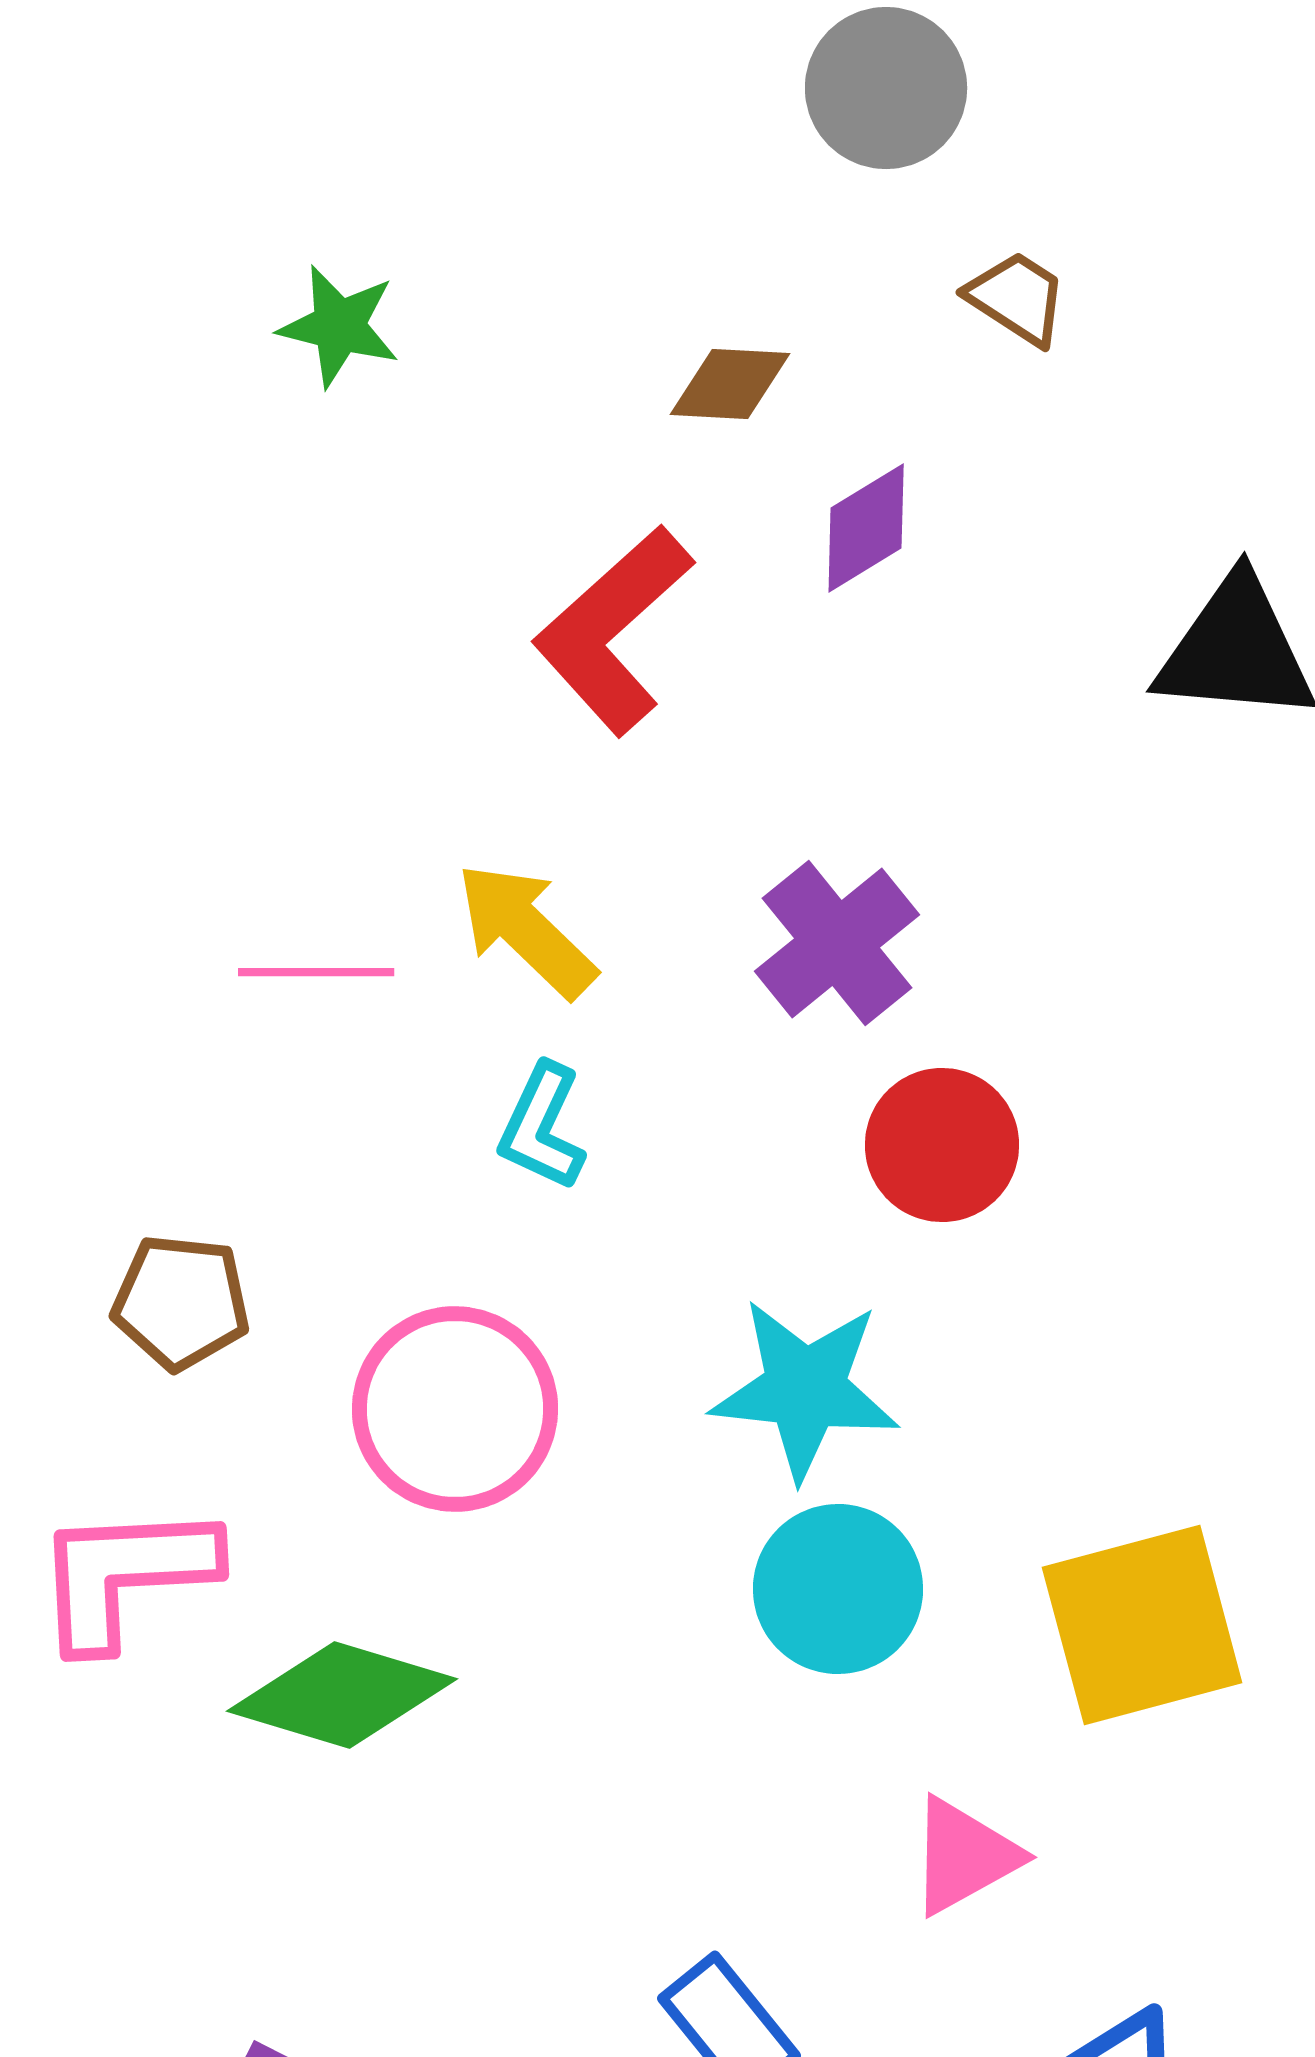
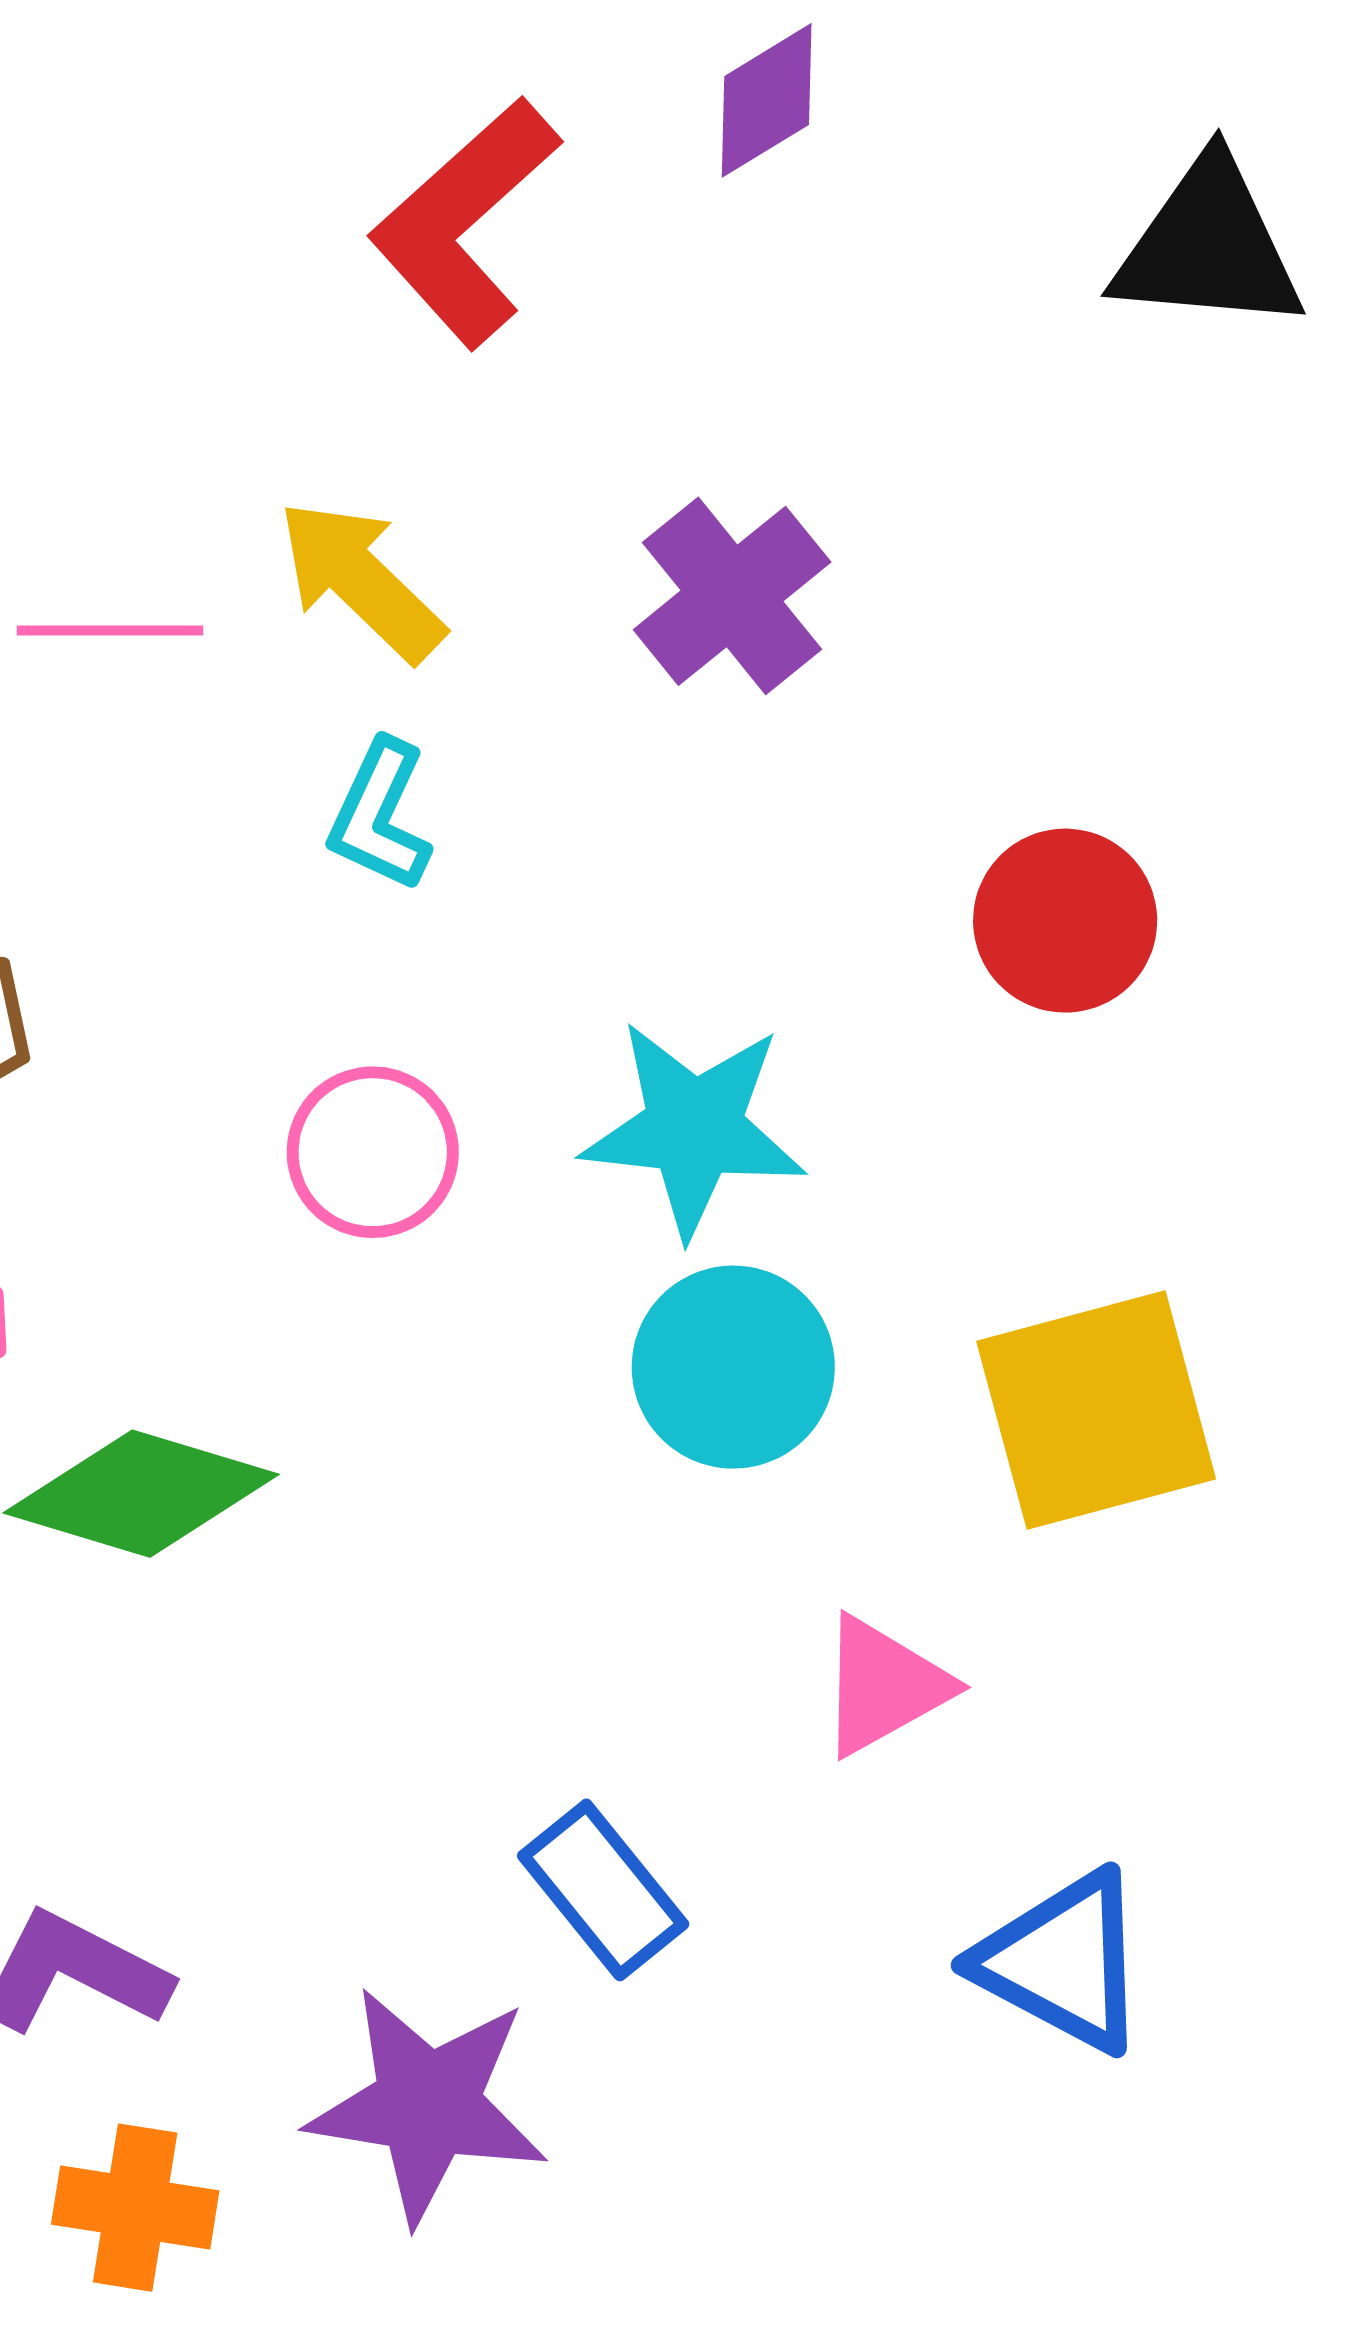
red circle: (942, 1145) -> (1065, 921), moved
pink circle: (455, 1409) -> (373, 1152), moved, size x0.7

